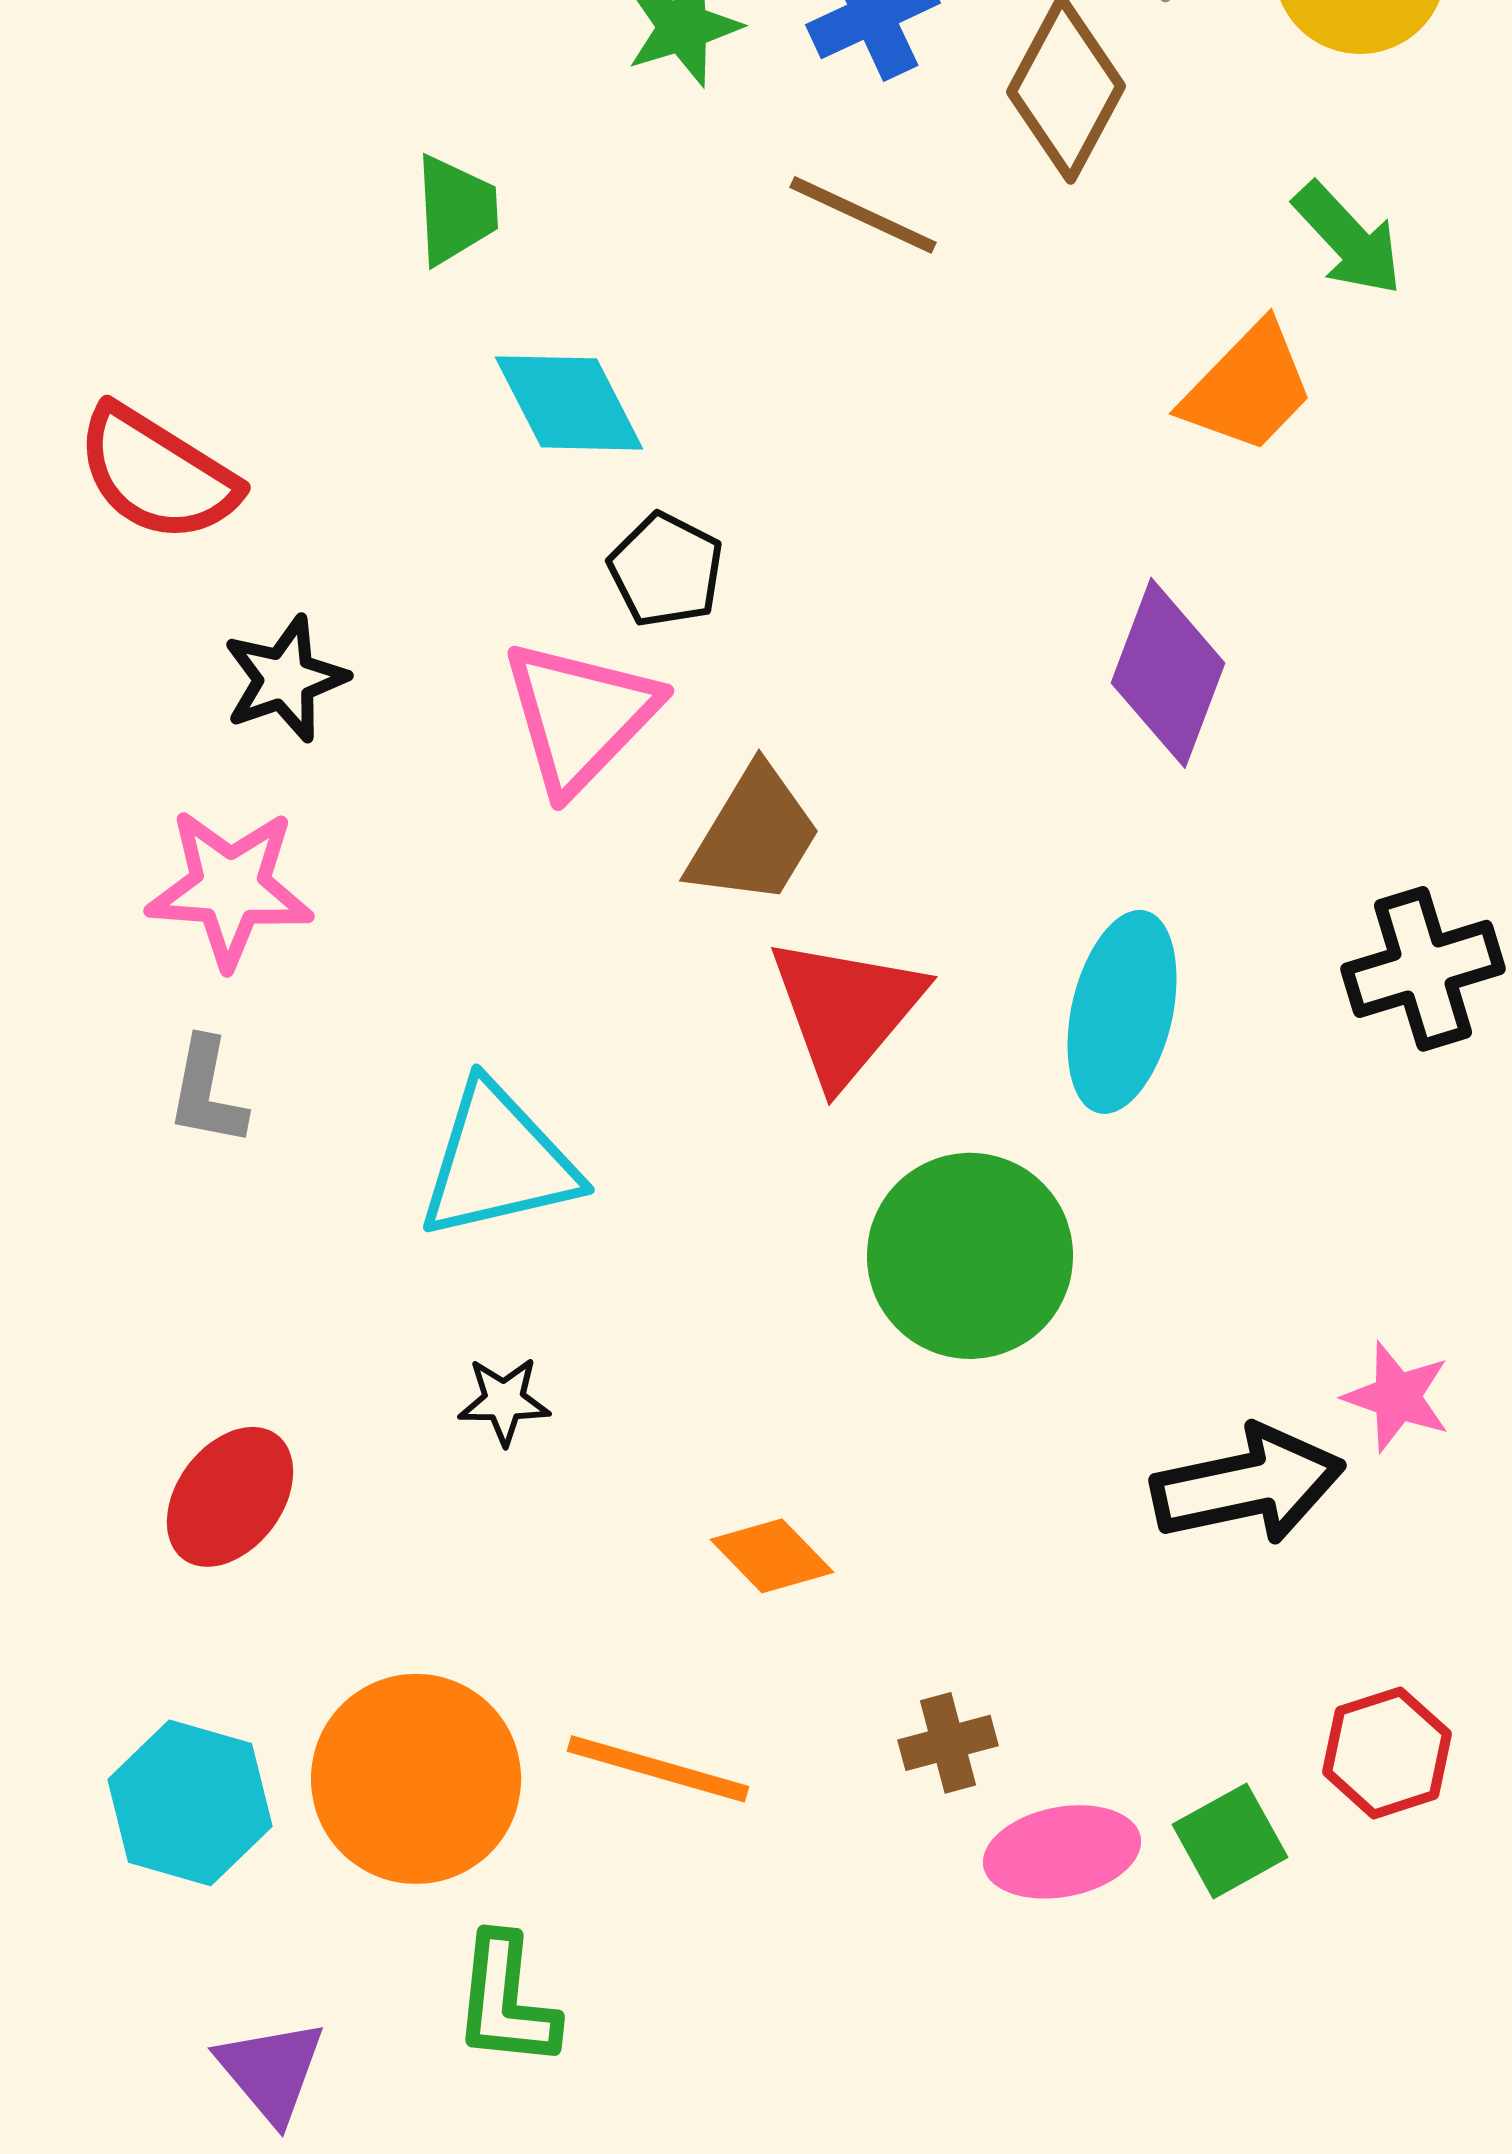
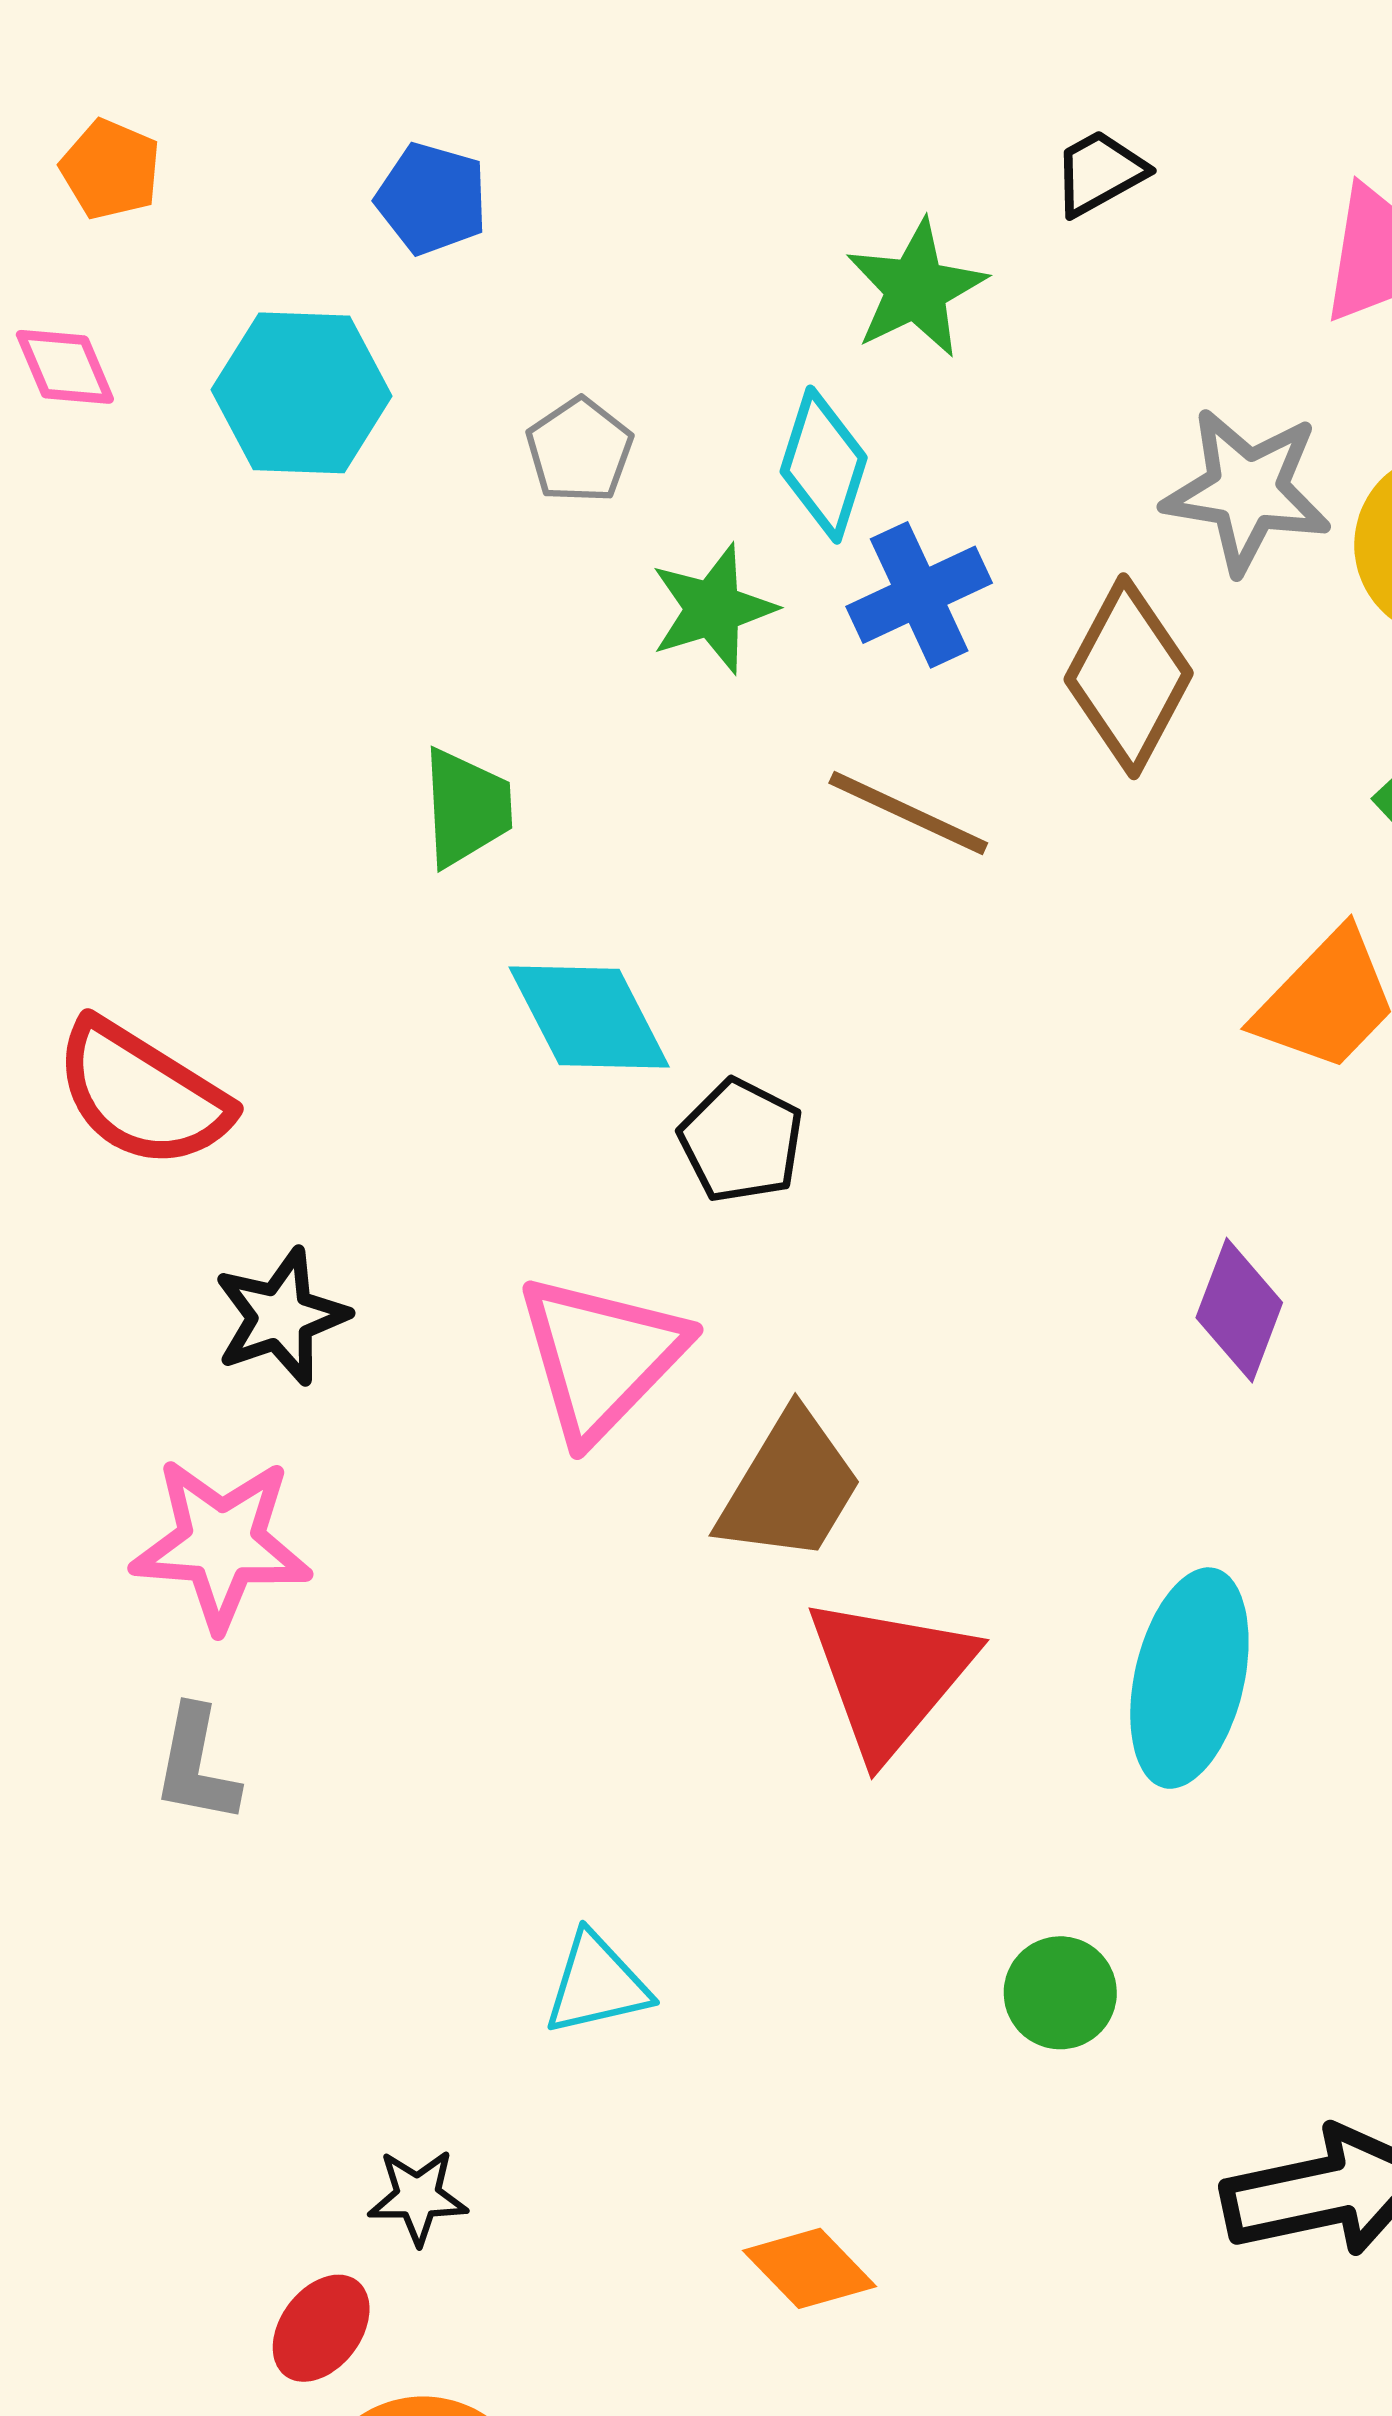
black pentagon: (666, 570) -> (741, 1141), moved
purple diamond: (1168, 673) -> (1239, 1310), size x0.7
cyan triangle: (498, 1162) -> (597, 1984), moved, size x0.6
green circle: (970, 1256) -> (1060, 1993), moved, size x0.5
black star: (504, 1401) -> (418, 2197), moved
red ellipse: (230, 1497) -> (321, 2328), moved, size x0.7

